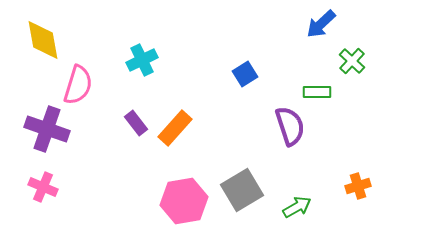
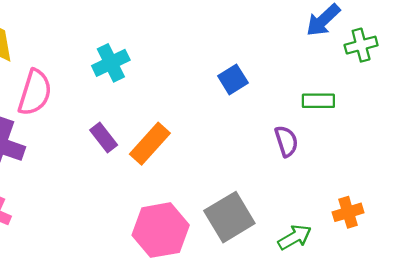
green cross: (352, 61) -> (361, 45), moved, turned 32
purple semicircle: (290, 126) -> (286, 141), size x0.7
orange cross: (358, 186) -> (348, 212), moved

